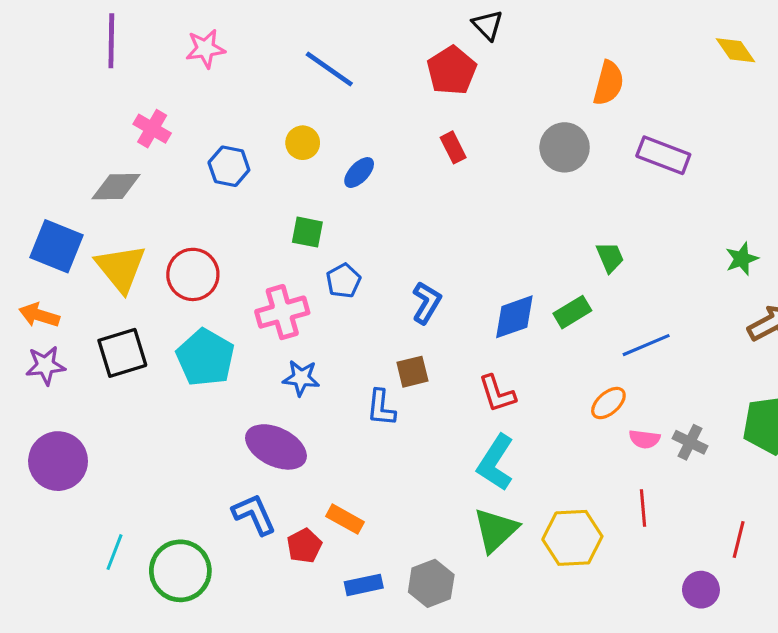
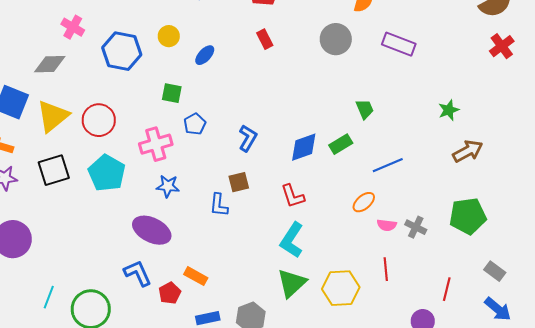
blue hexagon: (229, 166) -> (122, 51), size x1.5
yellow triangle: (121, 268) -> (53, 116), turned 30

